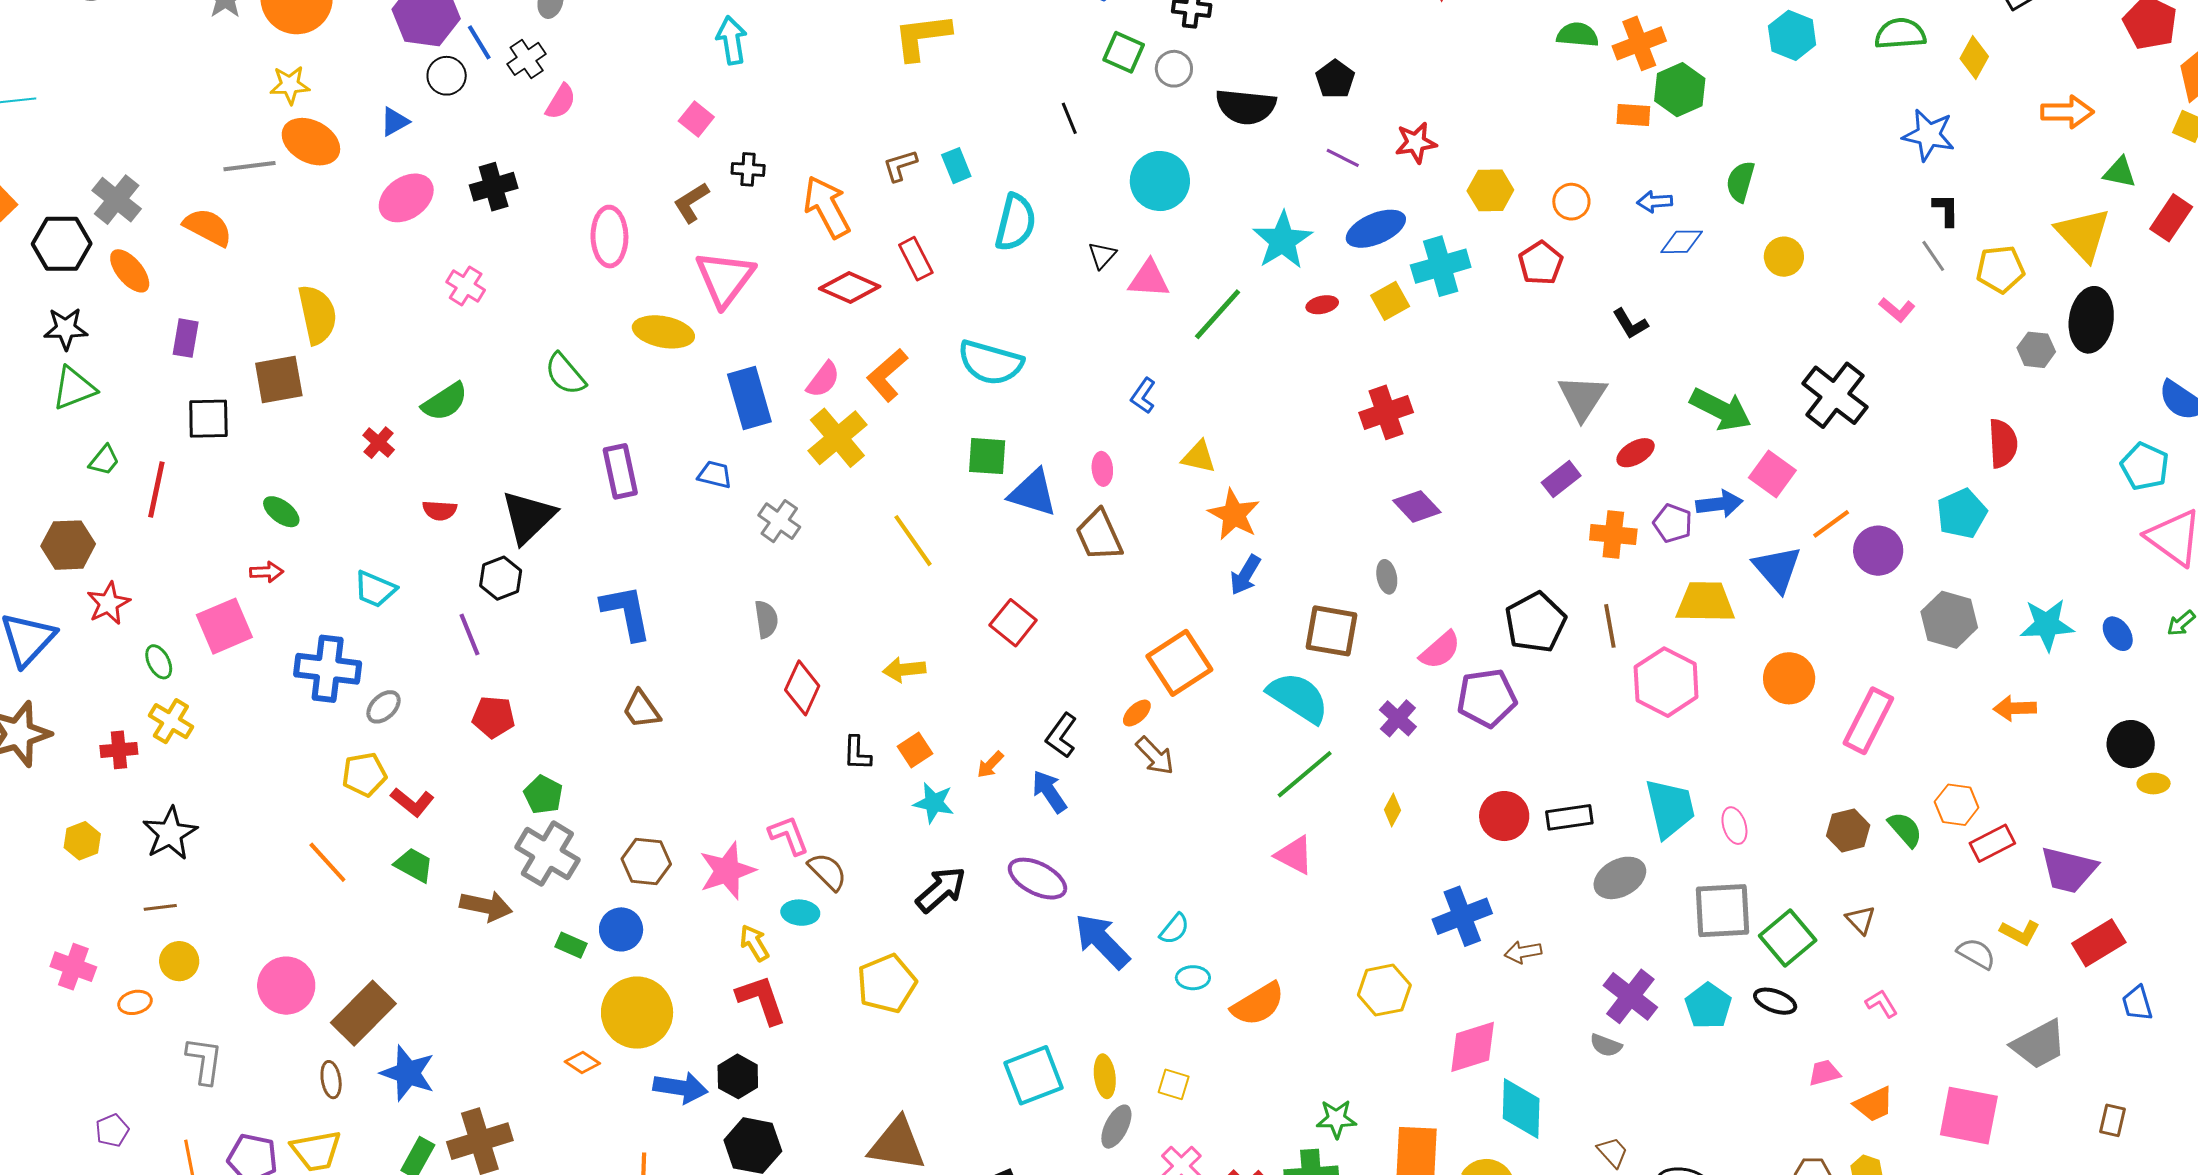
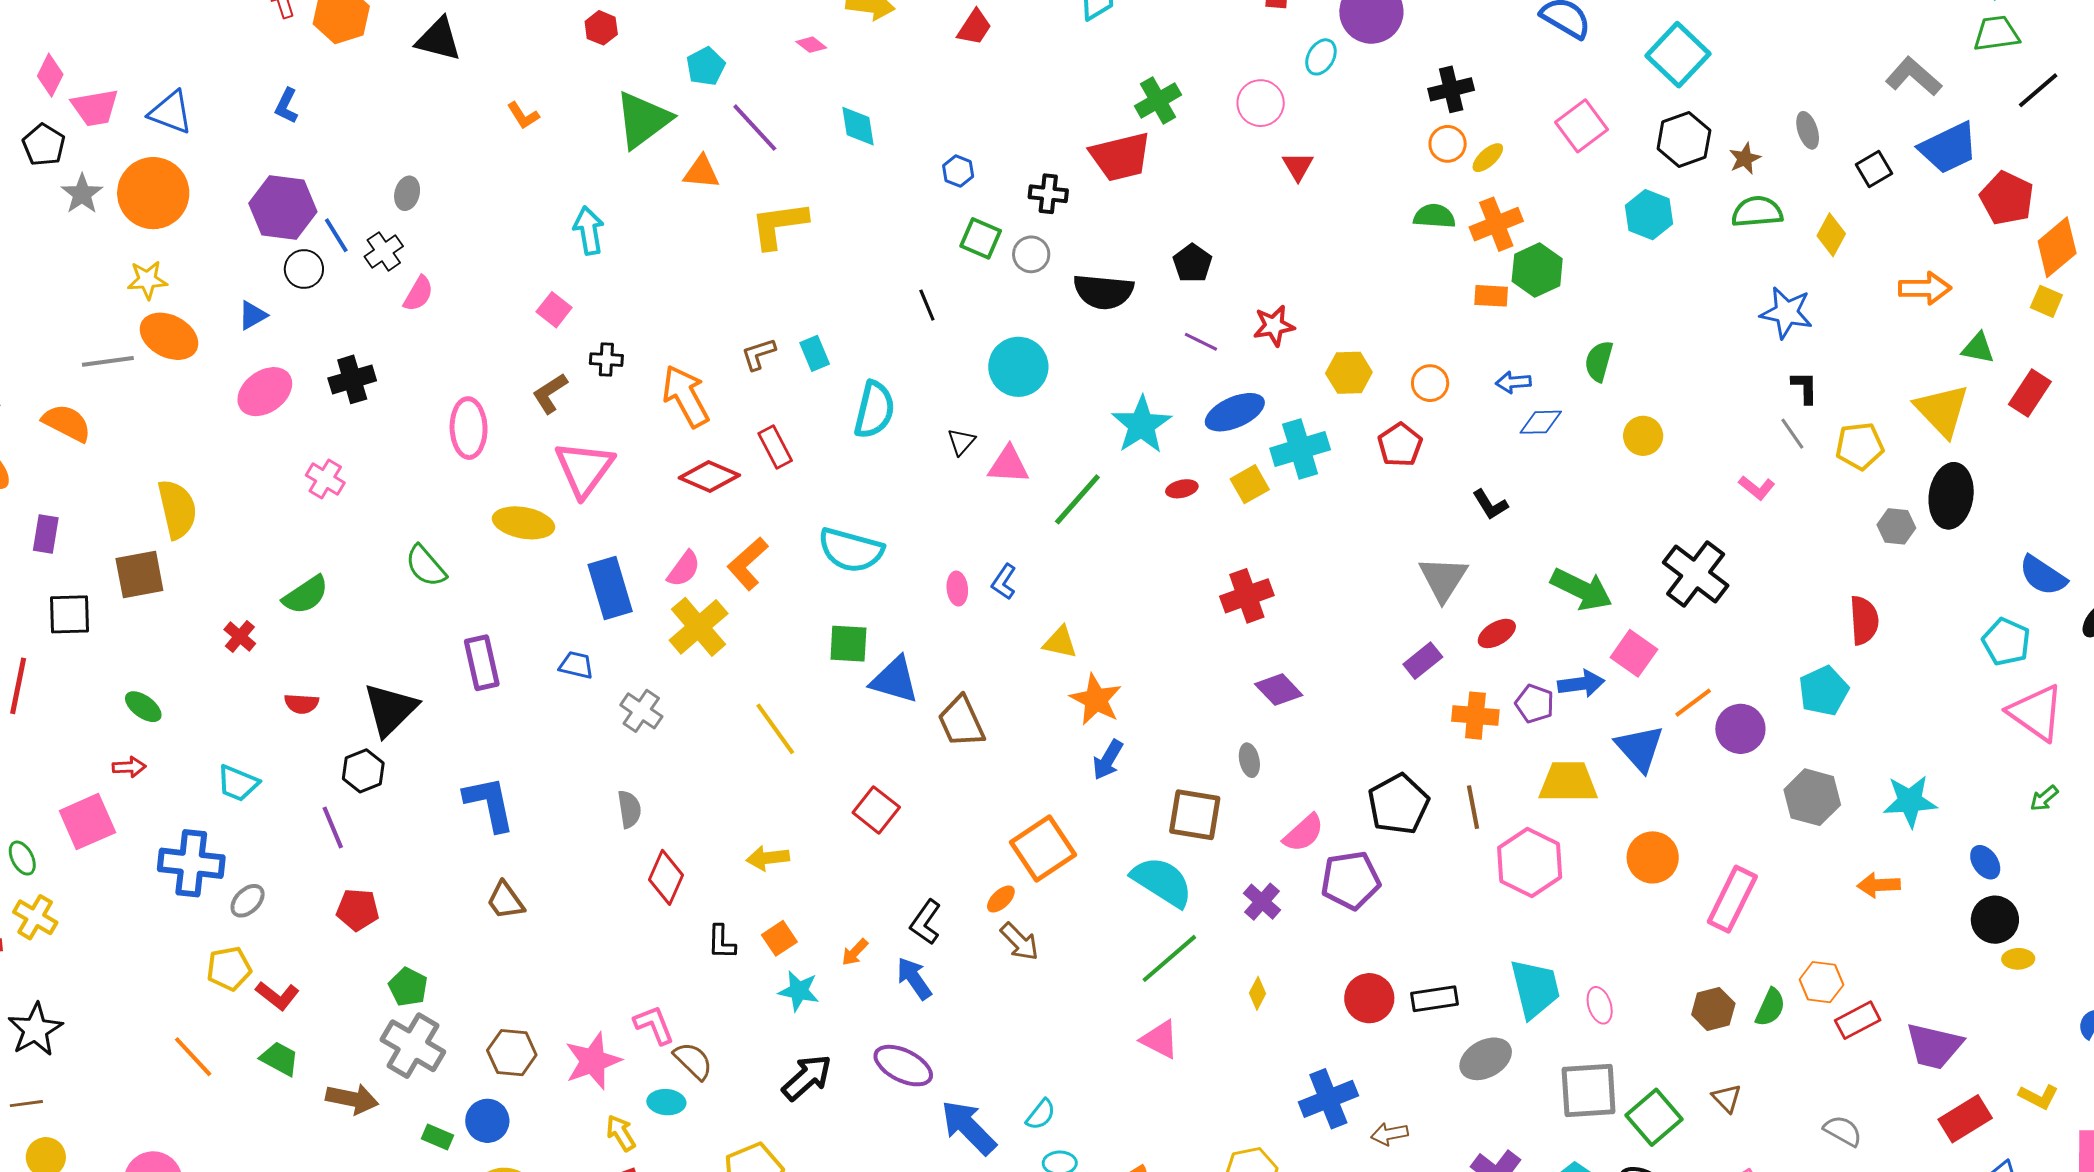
pink ellipse: (1102, 469) -> (957, 589), moved
blue ellipse: (2118, 634) -> (1985, 862), moved
green semicircle: (1905, 829) -> (1770, 1007), turned 66
yellow L-shape: (2020, 932) -> (2039, 1097), moved

